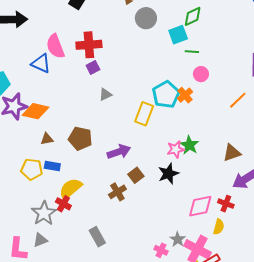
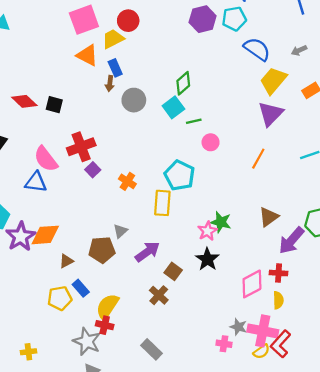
gray triangle: (105, 94) -> (120, 231), moved
orange cross: (185, 95) -> (127, 181), moved
blue rectangle: (52, 166) -> (81, 288), turned 56

